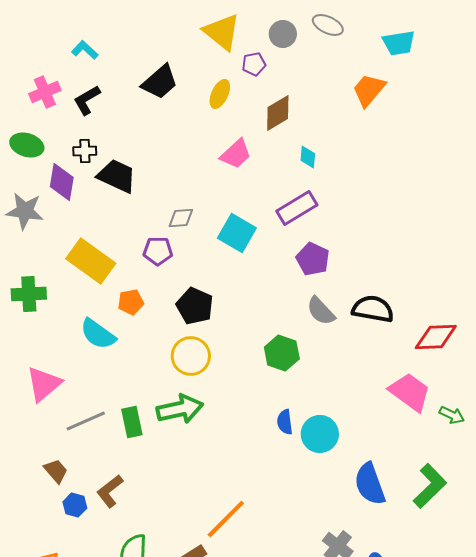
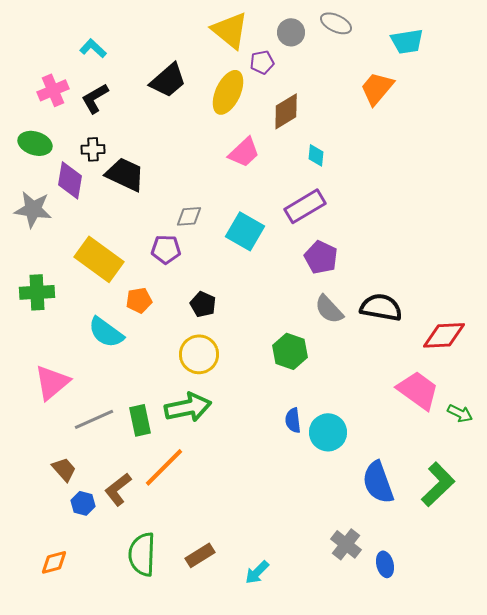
yellow ellipse: (220, 94) -> (228, 92), size x1.5
black pentagon: (195, 306) -> (203, 304), size x0.7
orange line: (226, 519) -> (164, 467), moved

